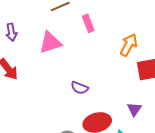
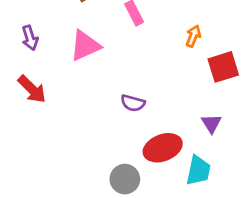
orange arrow: (129, 45) -> (193, 36), size x0.7

